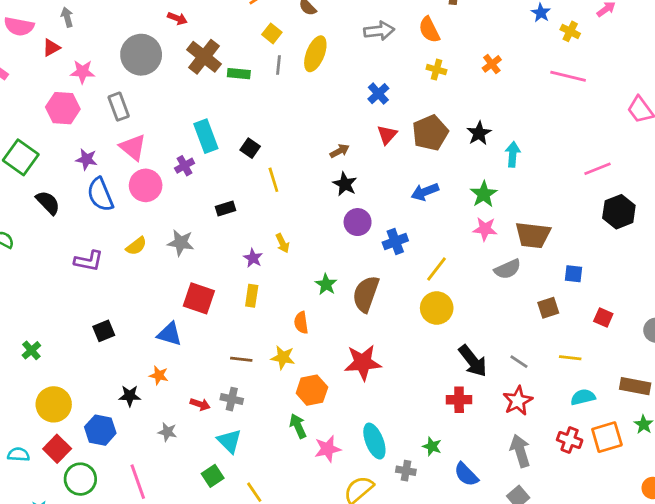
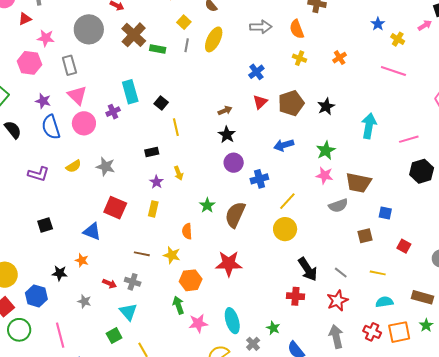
cyan arrow: (513, 154) -> (369, 126), moved, size x1.4
black rectangle: (225, 209) -> (152, 152), moved
gray cross: (406, 471) -> (253, 344), turned 32

